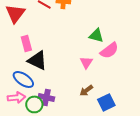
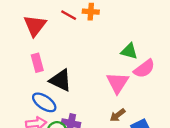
pink rectangle: (26, 43) -> (37, 63), moved
pink triangle: (86, 62) -> (118, 83), size x1.5

